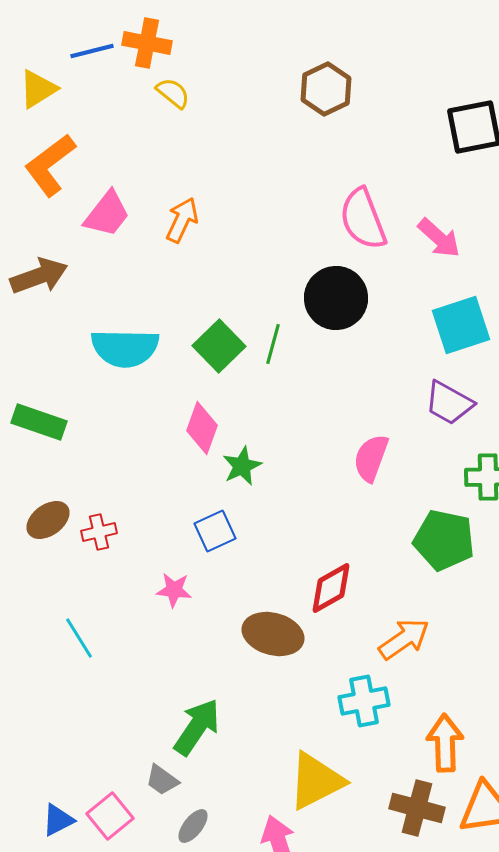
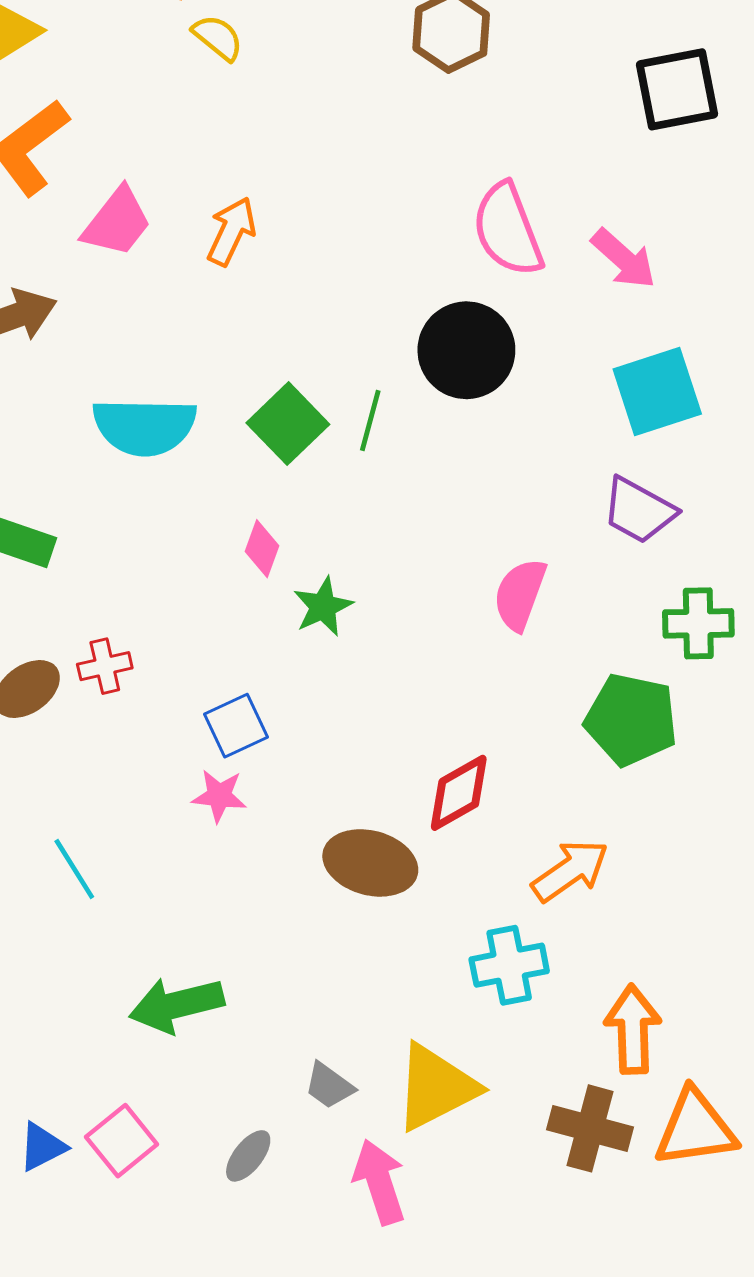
pink diamond: (202, 428) -> (262, 549), size x0.7
blue square: (215, 531) -> (236, 726), moved
red cross: (99, 532) -> (105, 666), moved
green arrow: (197, 727) -> (177, 1005), moved, turned -138
gray trapezoid: (162, 780) -> (329, 1086), moved

